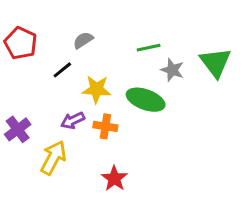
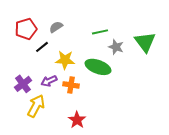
red pentagon: (21, 43) -> (26, 29), moved, turned 30
purple cross: (18, 129) -> (23, 84), moved

